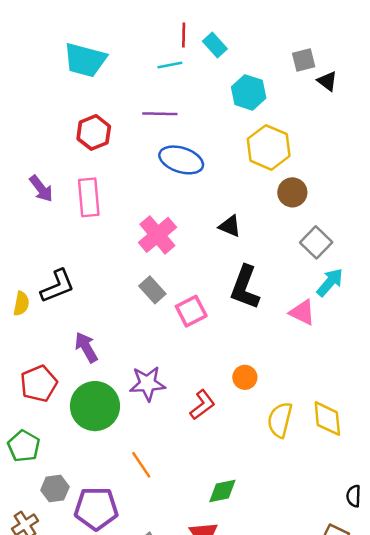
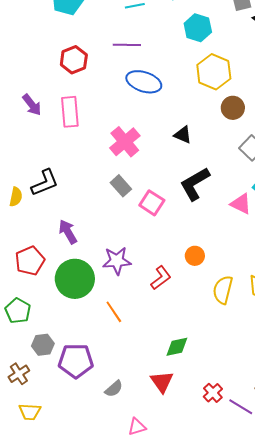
black L-shape: (245, 287) -> (195, 184), turned 39
pink square: (191, 311) -> (152, 203), turned -30
orange line: (141, 465) -> (114, 312), moved

